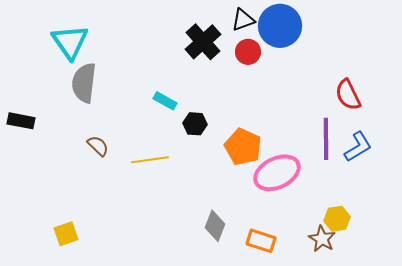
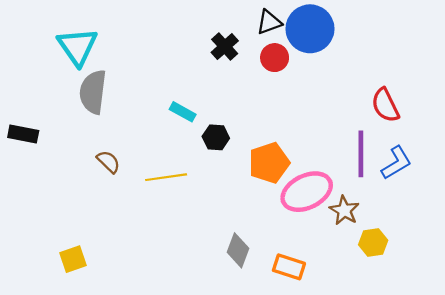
black cross: (203, 42) -> (225, 47), size x0.7
orange pentagon: (243, 147) -> (269, 163), turned 30
brown star: (322, 239) -> (344, 210), moved

